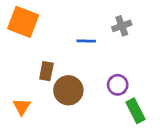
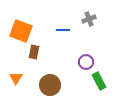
orange square: (23, 22) -> (21, 31), moved
brown circle: (68, 90) -> (50, 85), moved

